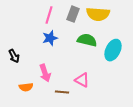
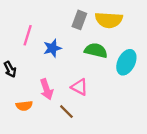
pink line: (49, 15) -> (28, 35), moved
pink triangle: (82, 80) -> (79, 87), moved
brown line: (62, 92) -> (66, 112), turned 40

